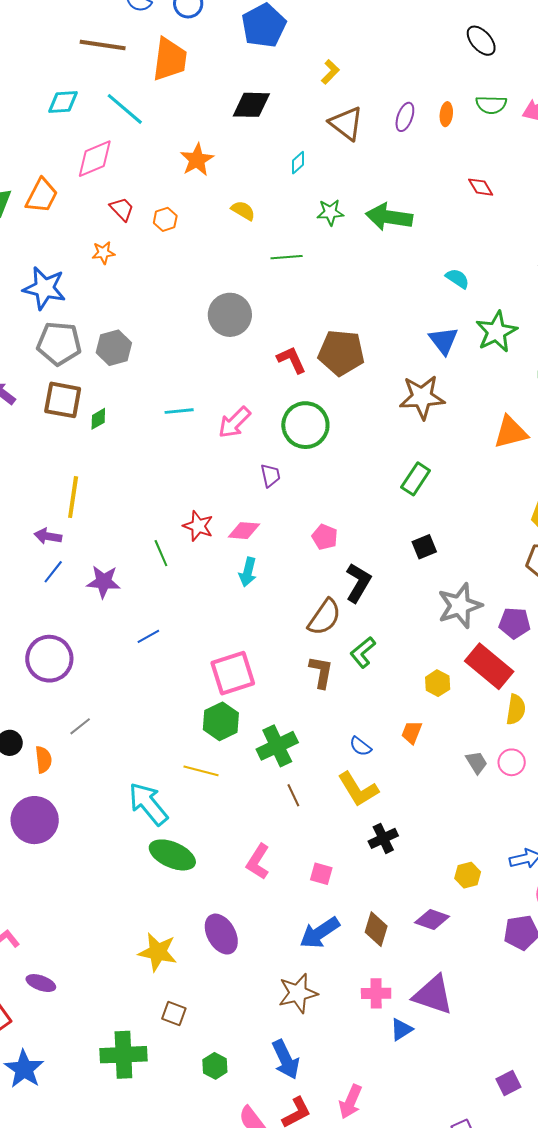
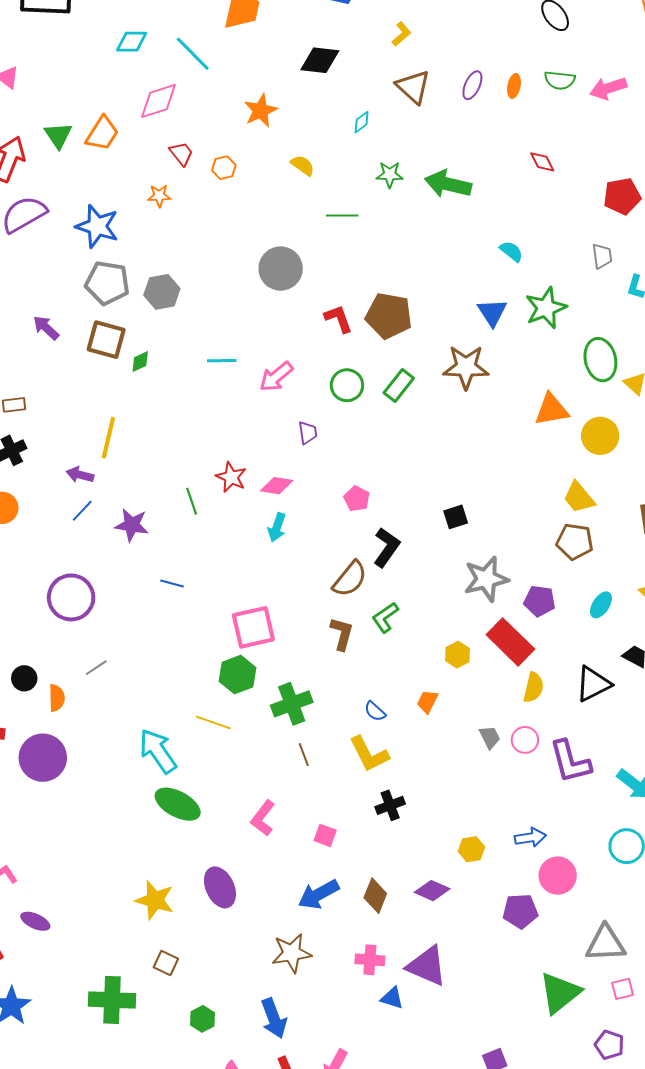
green circle: (305, 425) -> (347, 385), size x0.7
green rectangle: (416, 479) -> (399, 386), moved
blue line: (148, 636) -> (172, 583), turned 40
blue triangle: (401, 1029) -> (392, 998), turned 45

